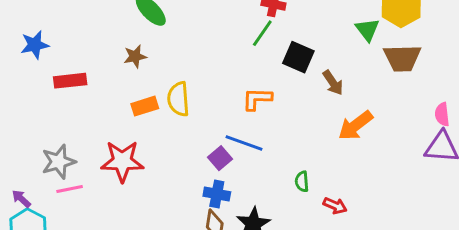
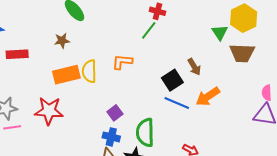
black square: (298, 57) -> (172, 80), moved, turned 30
orange L-shape: (257, 99) -> (122, 62), moved
orange rectangle: (145, 106) -> (66, 75), size x1.5
blue line: (244, 143) -> (177, 103), moved
green semicircle: (302, 182) -> (145, 132), moved, size x2.0

